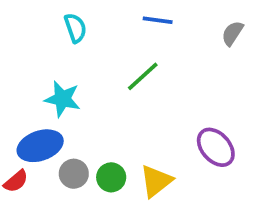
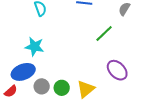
green line: (143, 76) -> (104, 34), moved

